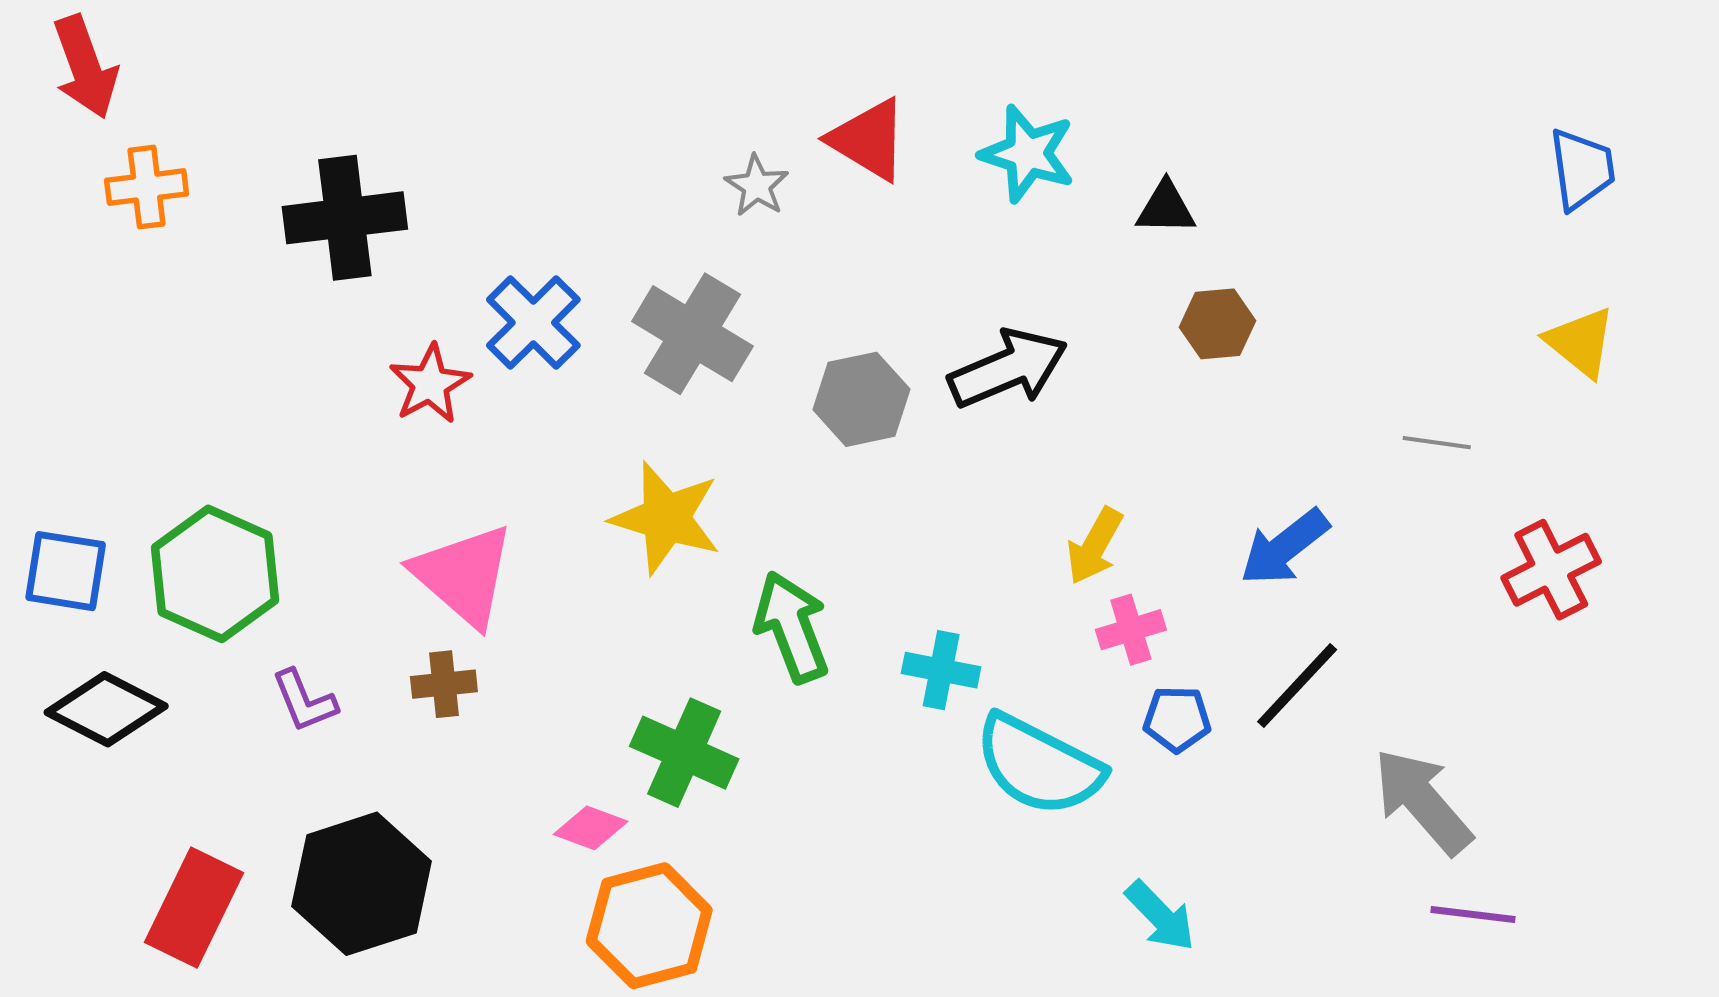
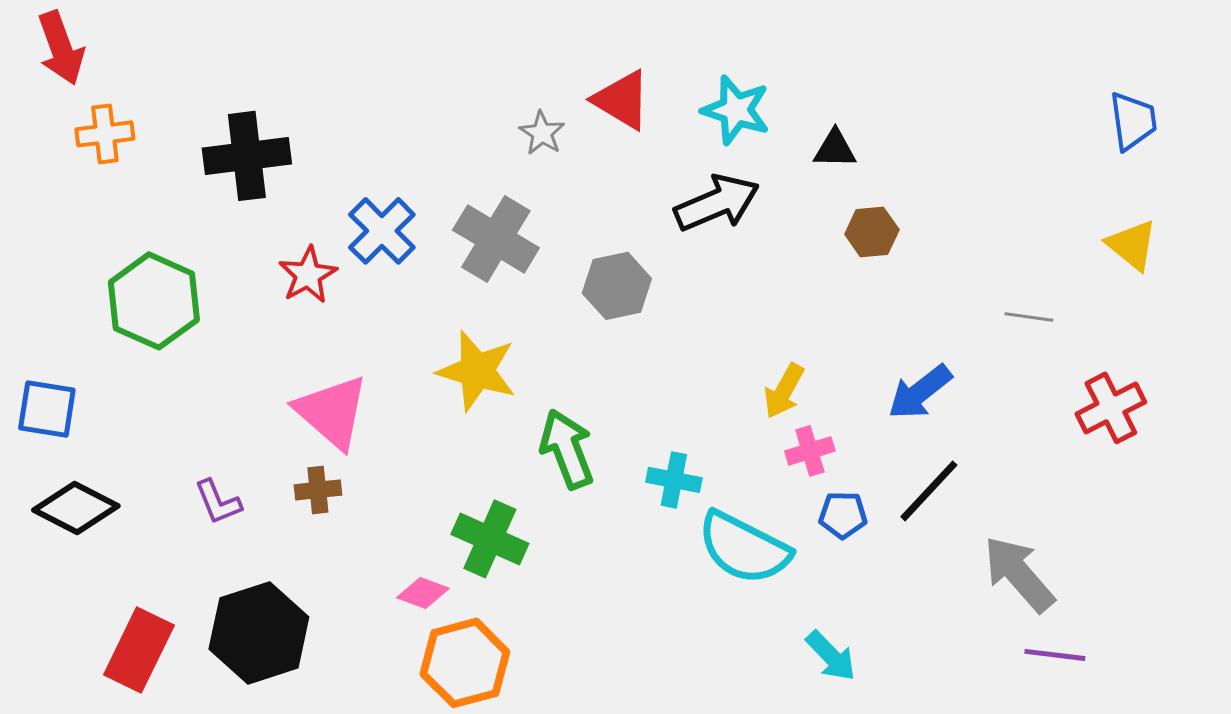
black arrow: (1008, 369) -> (717, 203), moved
green hexagon: (215, 574) -> (154, 301), moved

